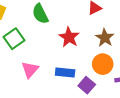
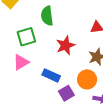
green square: (14, 39) -> (26, 37), moved

